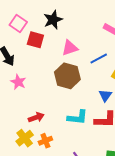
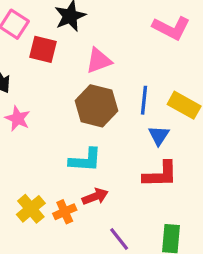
blue line: (99, 58) -> (144, 100), moved, turned -54
red arrow: (36, 117) -> (95, 196), moved
cyan L-shape: (77, 117) -> (85, 160), moved

